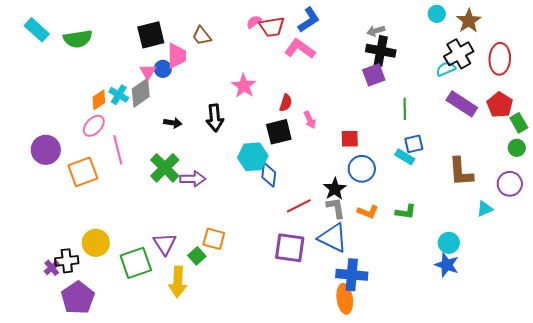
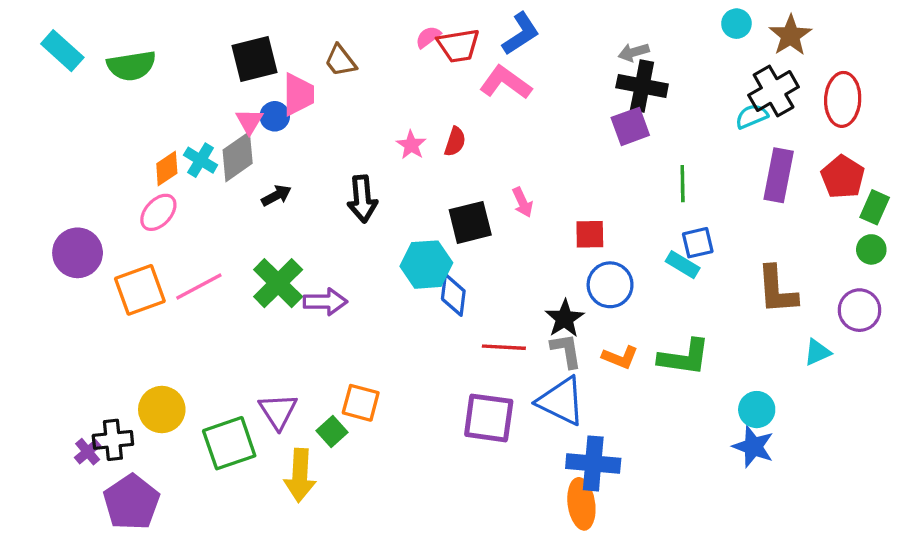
pink star: (244, 86) -> (411, 145), size x0.7
red semicircle: (286, 103) -> (455, 142), moved
purple rectangle: (462, 104) -> (779, 175), turned 68
black arrow: (173, 123) -> (276, 195), moved, turned -36
green rectangle: (519, 123) -> (875, 207), turned 54
pink line: (118, 150) -> (199, 287), moved, turned 76
red line: (299, 206) -> (504, 347), turned 30
green L-shape: (406, 212) -> (684, 357), size x1.5

